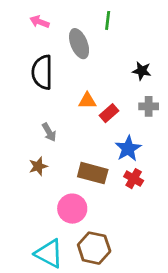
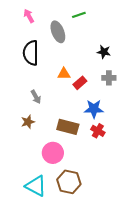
green line: (108, 20) -> (79, 15), turned 64
pink arrow: (40, 22) -> (29, 16), turned 40
blue star: (128, 149) -> (94, 109), turned 30

